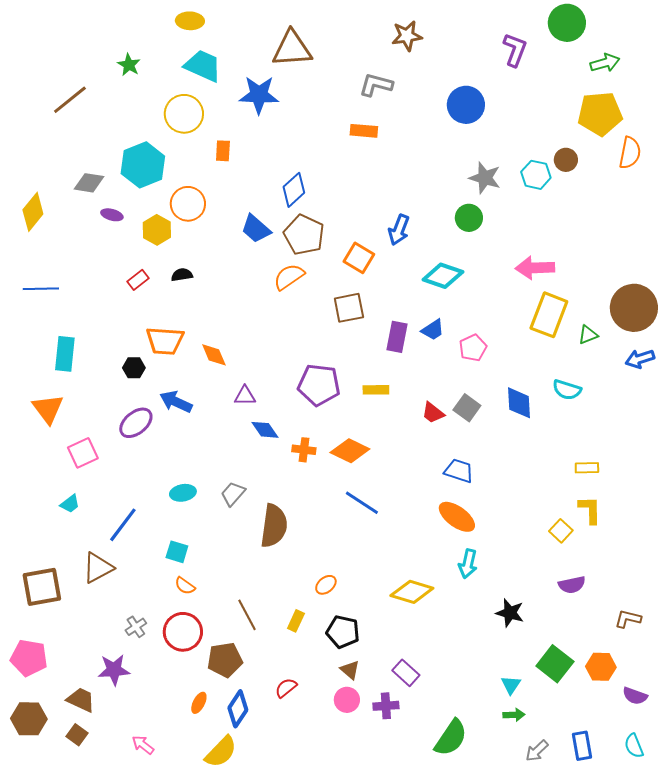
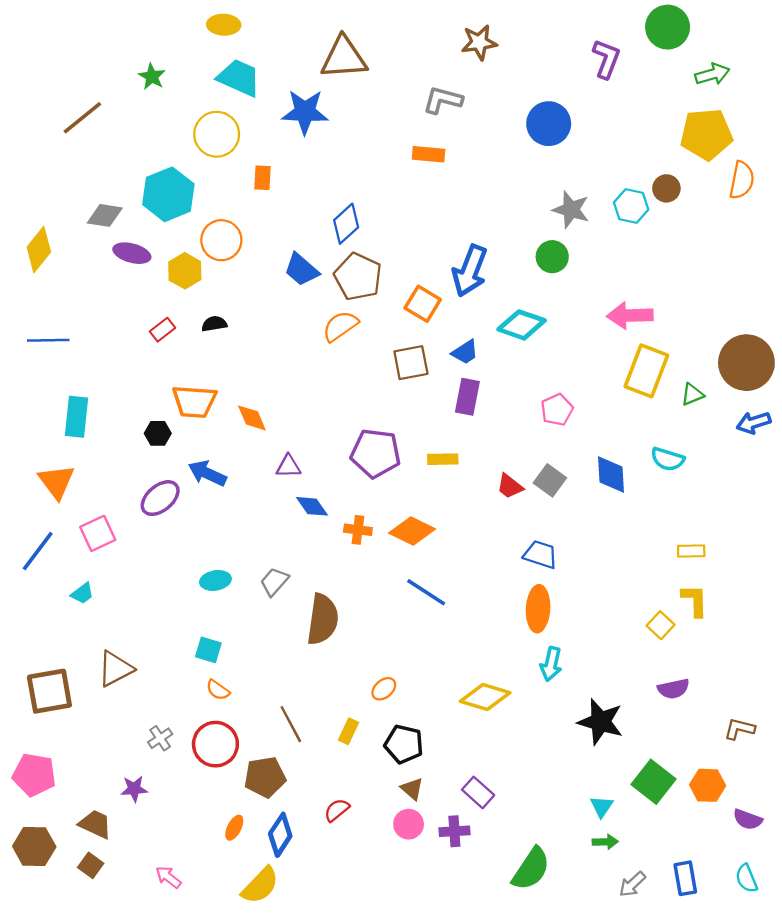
purple ellipse: (112, 215) -> (132, 253), size x1.4
blue arrow: (399, 230) -> (470, 271), size x1.4
blue trapezoid: (433, 330) -> (465, 352), moved
orange ellipse: (457, 517) -> (538, 609), turned 57
blue line: (123, 525) -> (38, 551), moved
black star: (510, 613) -> (600, 722), size x1.4
purple star: (114, 670) -> (134, 789), size x0.7

